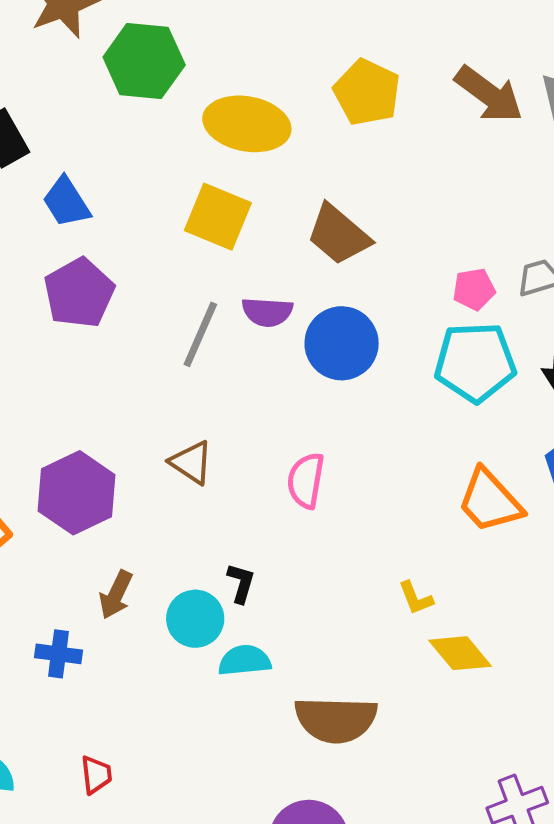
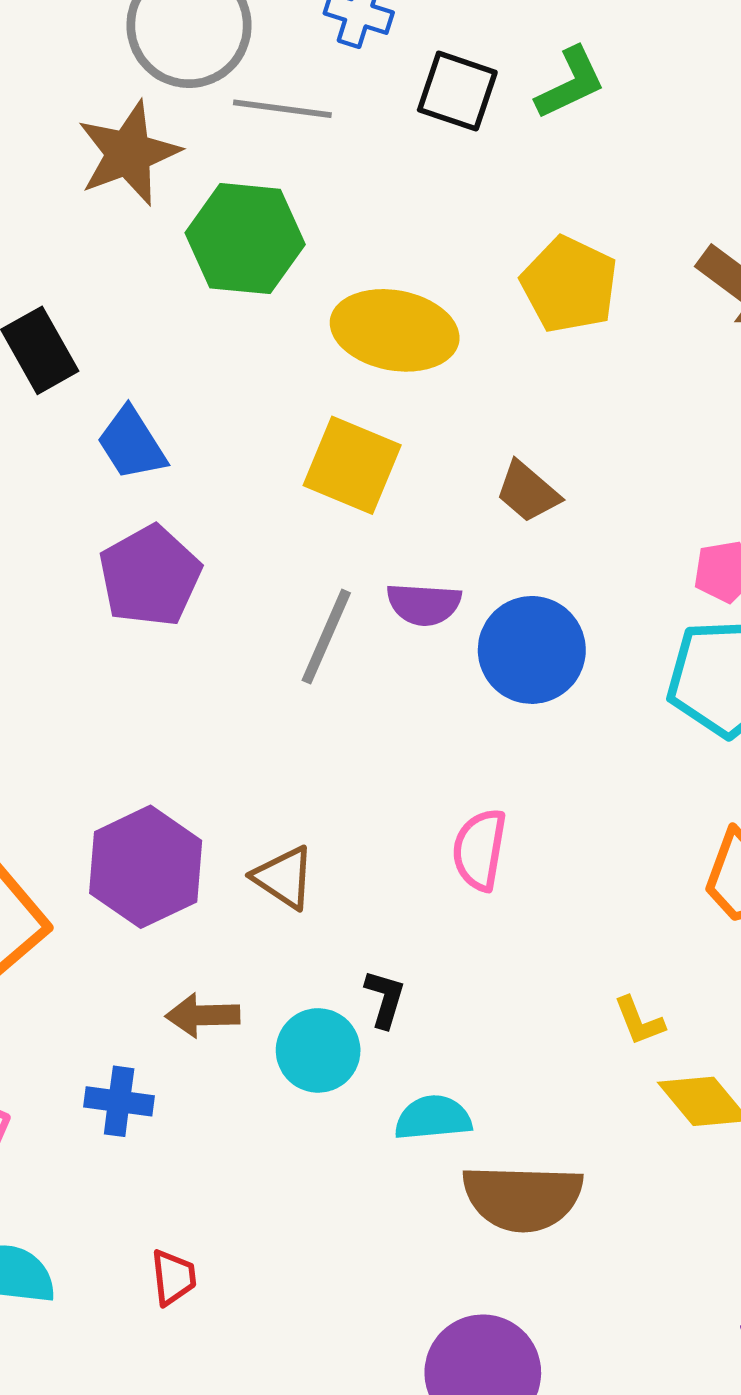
brown trapezoid: (339, 235) -> (528, 492), size x0.7
brown triangle: (191, 462) -> (284, 877), moved
brown arrow: (116, 595) -> (203, 1015), turned 63
cyan semicircle: (245, 660) -> (433, 1118), moved

